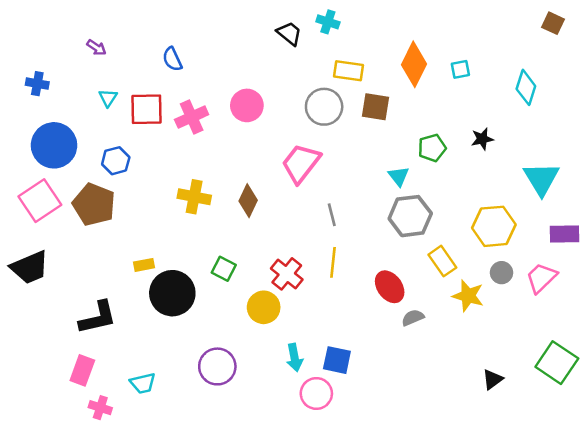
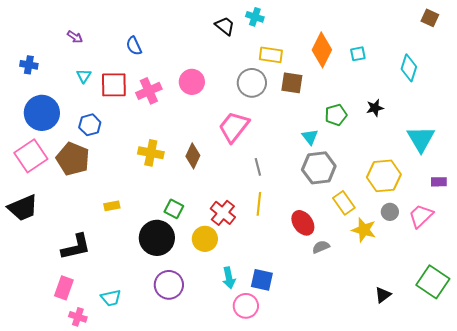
purple rectangle: (565, 234) -> (439, 182), size x0.7
black circle: (172, 293) -> (157, 238), moved

